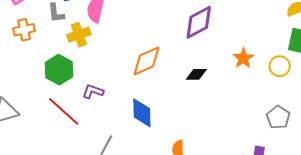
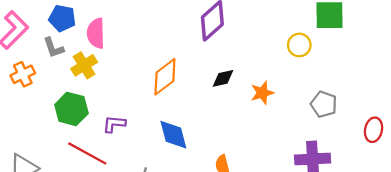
orange star: (243, 58) -> (262, 93), moved, turned 30
yellow circle: (280, 66) -> (299, 45), moved

